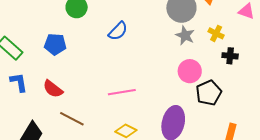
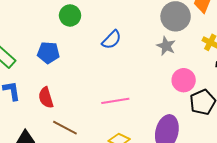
gray star: (185, 35) -> (166, 46), moved
red semicircle: (53, 89) -> (46, 98), turned 35

